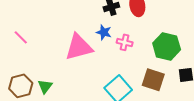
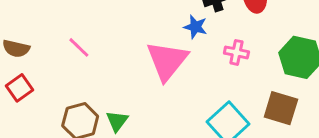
blue star: (104, 32) -> (195, 27), moved
pink triangle: (79, 47) -> (167, 61), turned -36

